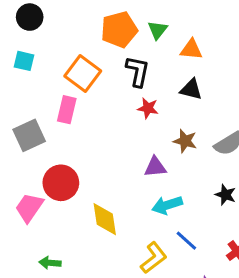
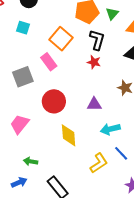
red star: (148, 108) -> (94, 62), moved
pink rectangle: (67, 110) -> (49, 62), turned -54
purple triangle: (155, 167) -> (94, 104), moved
red circle: (61, 183) -> (54, 101), moved

